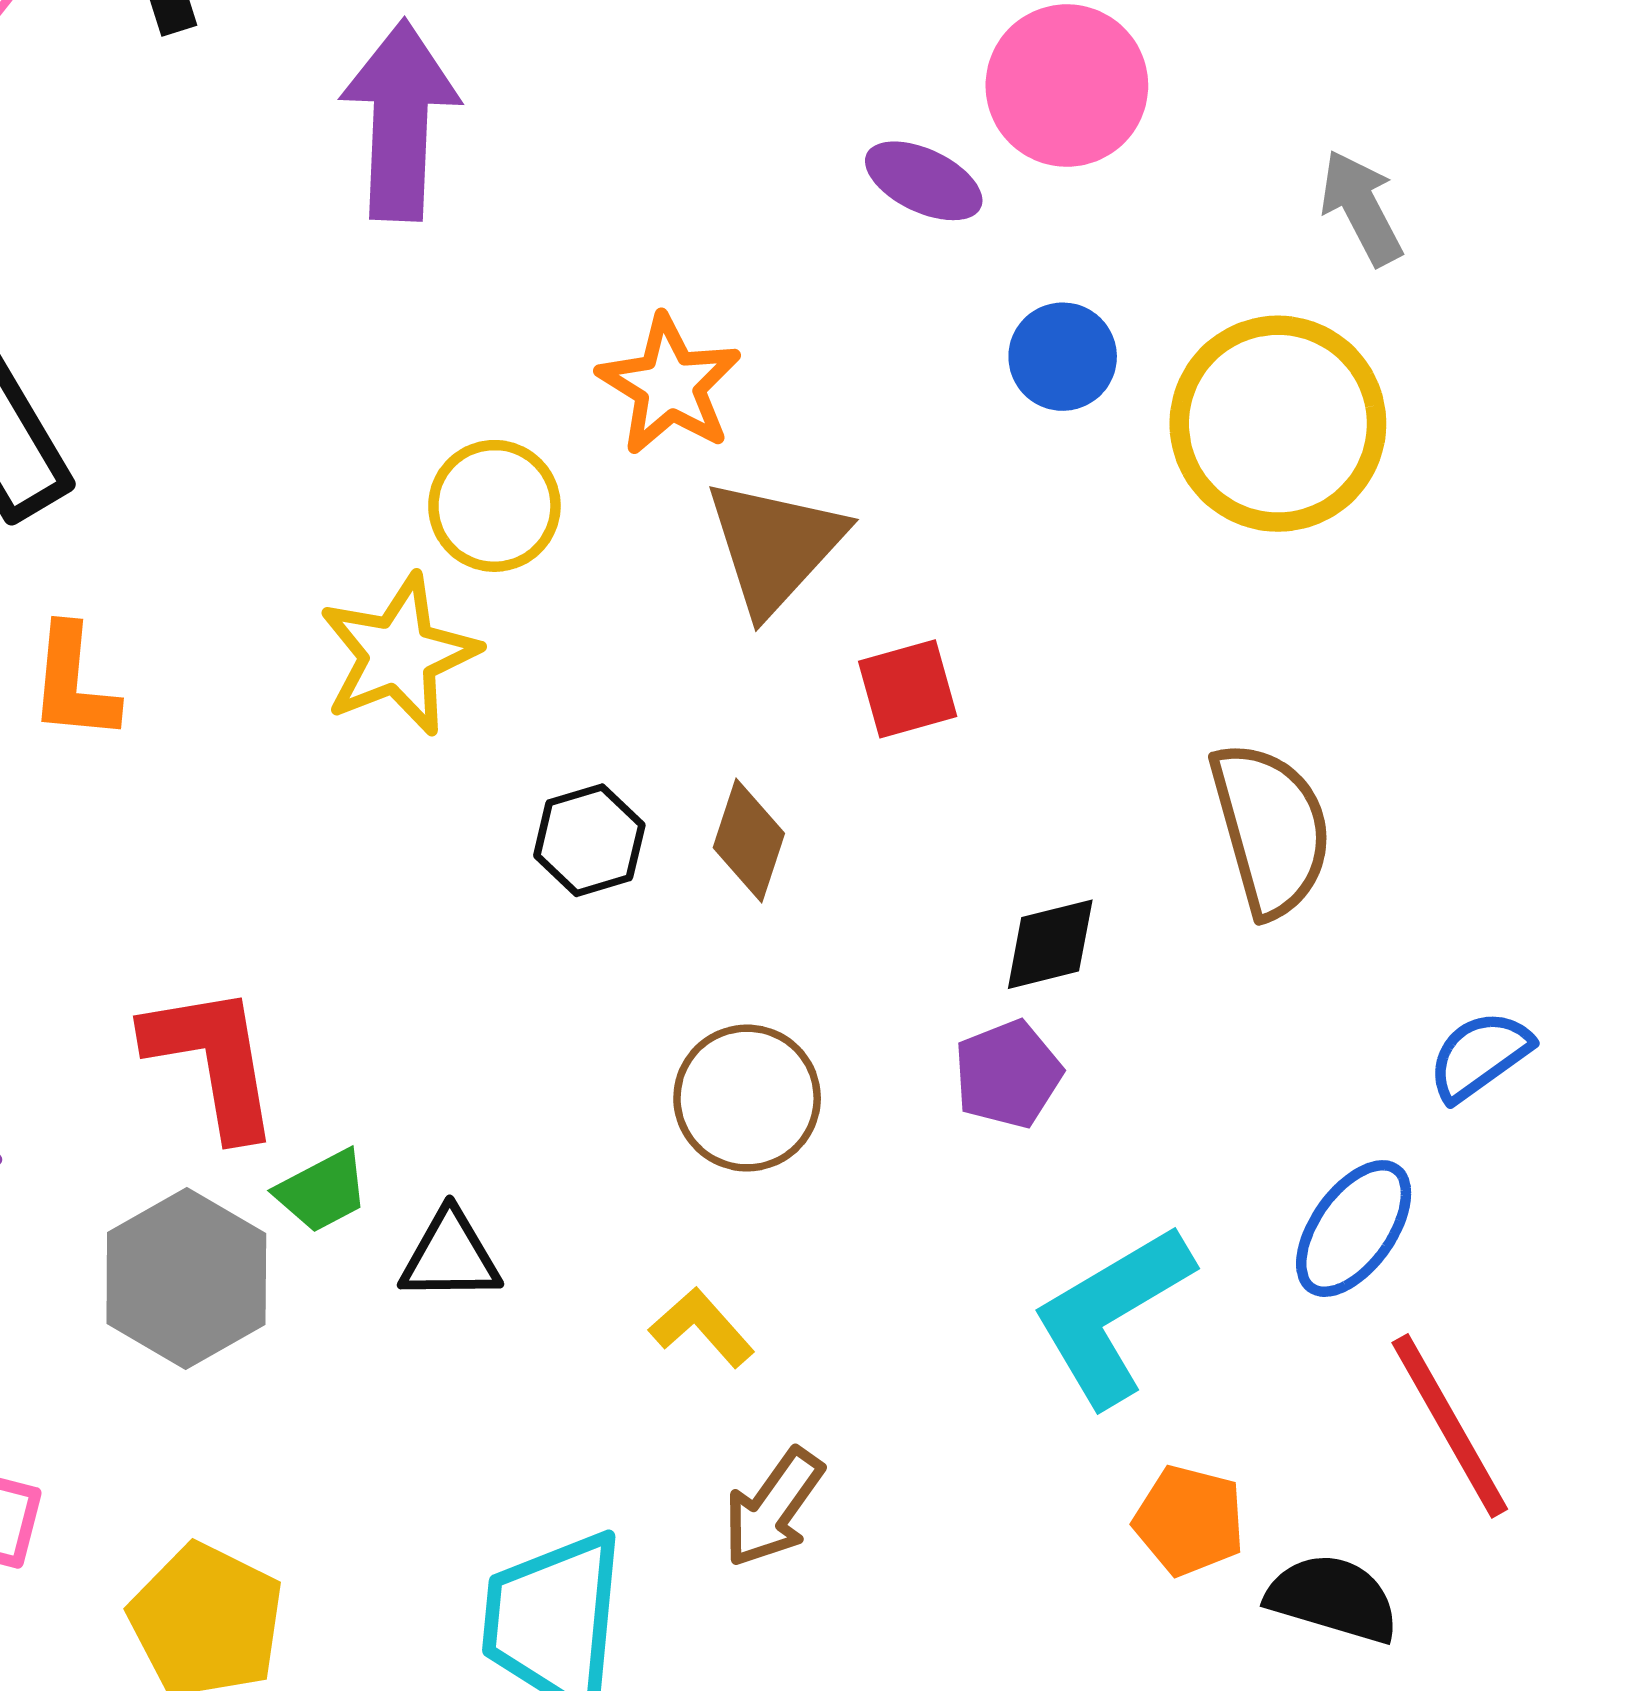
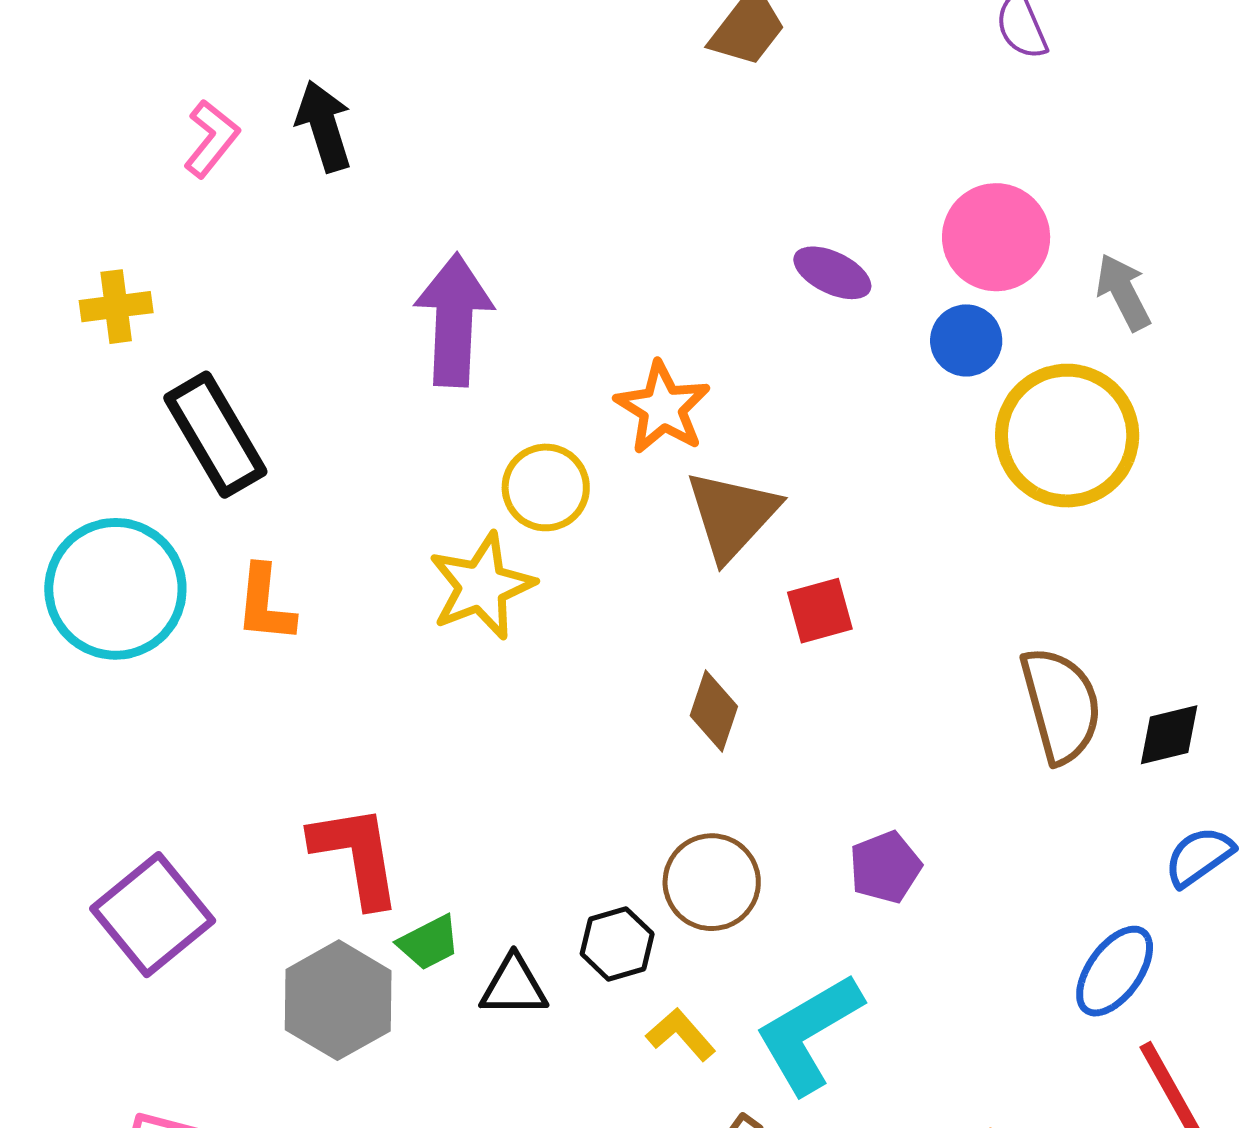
pink circle: (1067, 86) -> (996, 237), moved
purple arrow: (400, 120) -> (454, 320), moved
blue circle: (1063, 357) -> (966, 340), moved
black hexagon: (589, 840) -> (617, 944), moved
black diamond: (1050, 944) -> (1169, 735), moved
cyan L-shape: (1112, 1315) -> (809, 1033), moved

